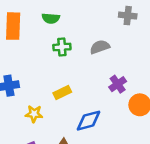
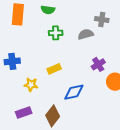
gray cross: (128, 16) -> (102, 19), moved

